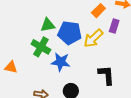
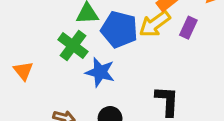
yellow arrow: (93, 38) -> (155, 24), moved
orange triangle: (11, 67) -> (23, 71), turned 32

